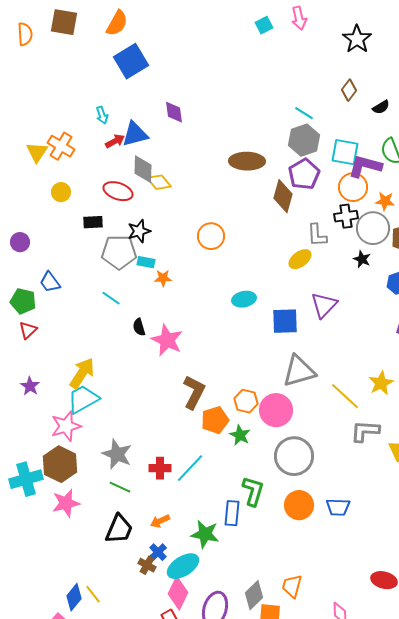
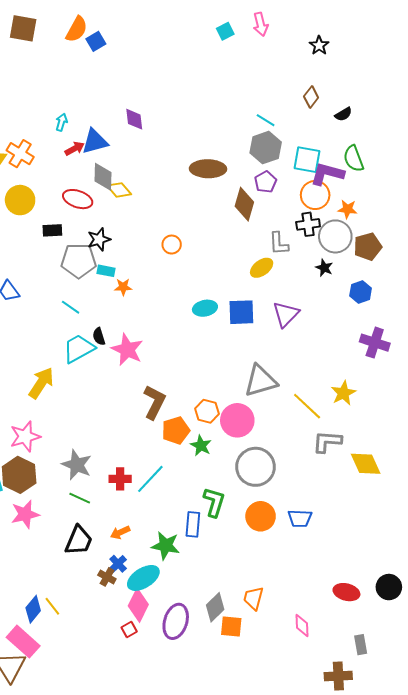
black star: (357, 39) -> (319, 45), size x0.7
blue square: (131, 61) -> (96, 41), moved, size x0.6
cyan arrow: (102, 115) -> (62, 122), turned -144
purple pentagon: (304, 174) -> (266, 182), size x0.7
yellow circle: (61, 192) -> (20, 200), size x1.5
orange circle: (211, 236) -> (172, 245), size x0.7
blue square: (285, 321) -> (241, 312), moved
cyan trapezoid: (83, 399) -> (79, 349), moved

